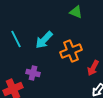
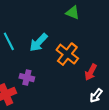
orange cross: (71, 51) -> (67, 54), turned -30

